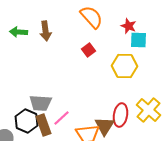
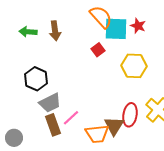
cyan square: (138, 40) -> (116, 29), moved, size x1.4
gray trapezoid: (40, 103) -> (50, 103), turned -30
black hexagon: (26, 121) -> (36, 79), moved

